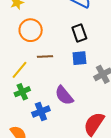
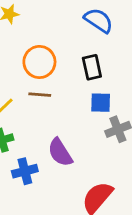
orange circle: (31, 30) -> (39, 62), moved
blue square: (79, 58) -> (101, 103), moved

